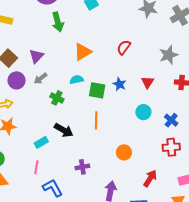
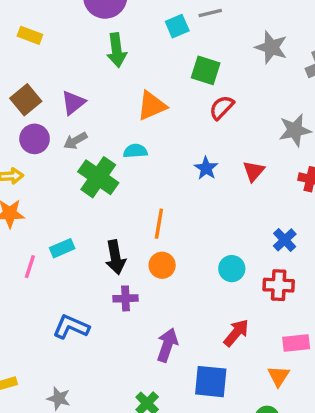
green square: (97, 90) -> (206, 70), moved
green cross: (57, 98) -> (98, 177), size x1.6
cyan circle: (143, 112) -> (232, 269), moved
black arrow: (64, 130) -> (115, 257), moved, turned 42
orange circle: (124, 152) -> (162, 265), moved
pink line: (36, 167) -> (30, 267), moved
blue L-shape: (53, 188) -> (71, 327), turned -45

